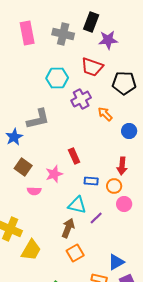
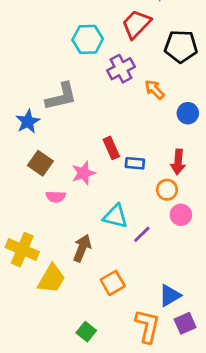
red trapezoid: (92, 67) -> (136, 24), turned 115
blue rectangle: (91, 181) -> (135, 163), moved
brown arrow: (68, 228) -> (82, 248), moved

